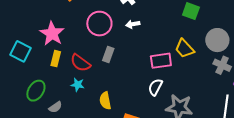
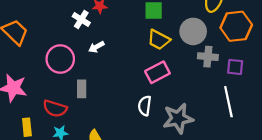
yellow trapezoid: (184, 48) -> (159, 40), moved
yellow rectangle: (56, 59) -> (27, 127), moved
pink rectangle: (161, 61) -> (157, 72), moved

